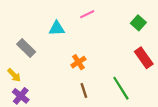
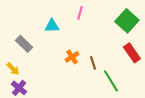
pink line: (87, 14) -> (80, 13), turned -48
green square: (138, 23) -> (127, 21), size x1.6
brown line: (84, 90) -> (93, 63), moved

